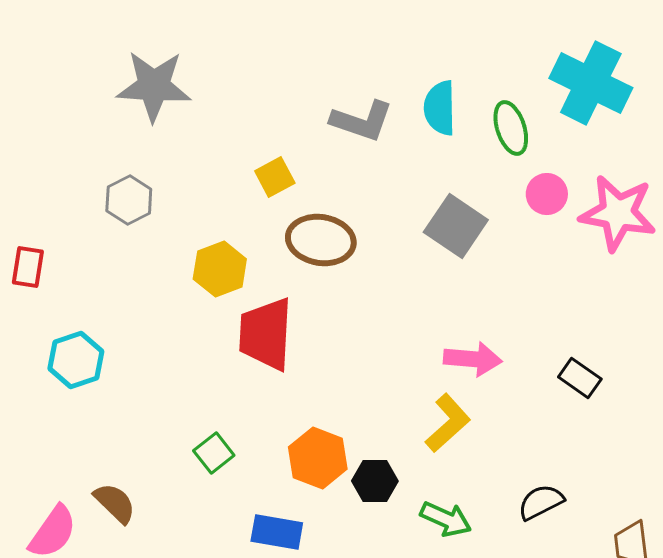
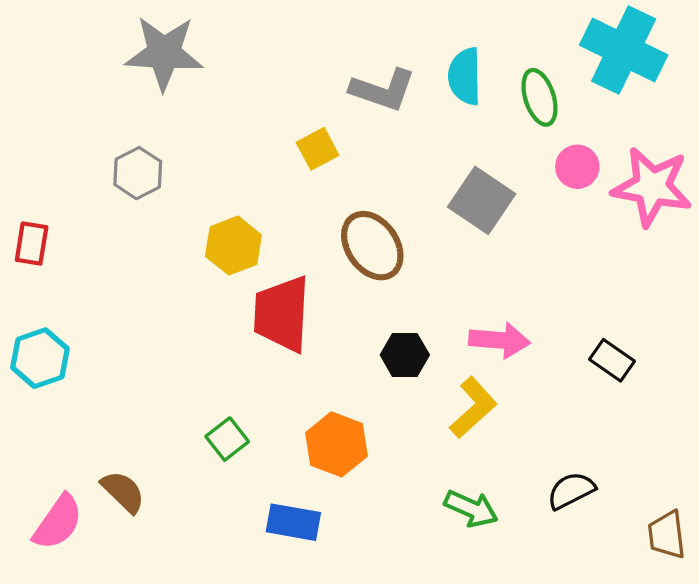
yellow square: (275, 177) -> (318, 149), moved
brown ellipse: (321, 240) -> (372, 246), moved, turned 46
cyan hexagon: (76, 360) -> (40, 358), moved
black hexagon: (375, 481) -> (405, 355), moved

